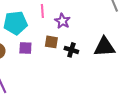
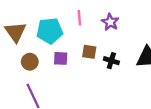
purple star: (62, 21) -> (110, 22), moved

